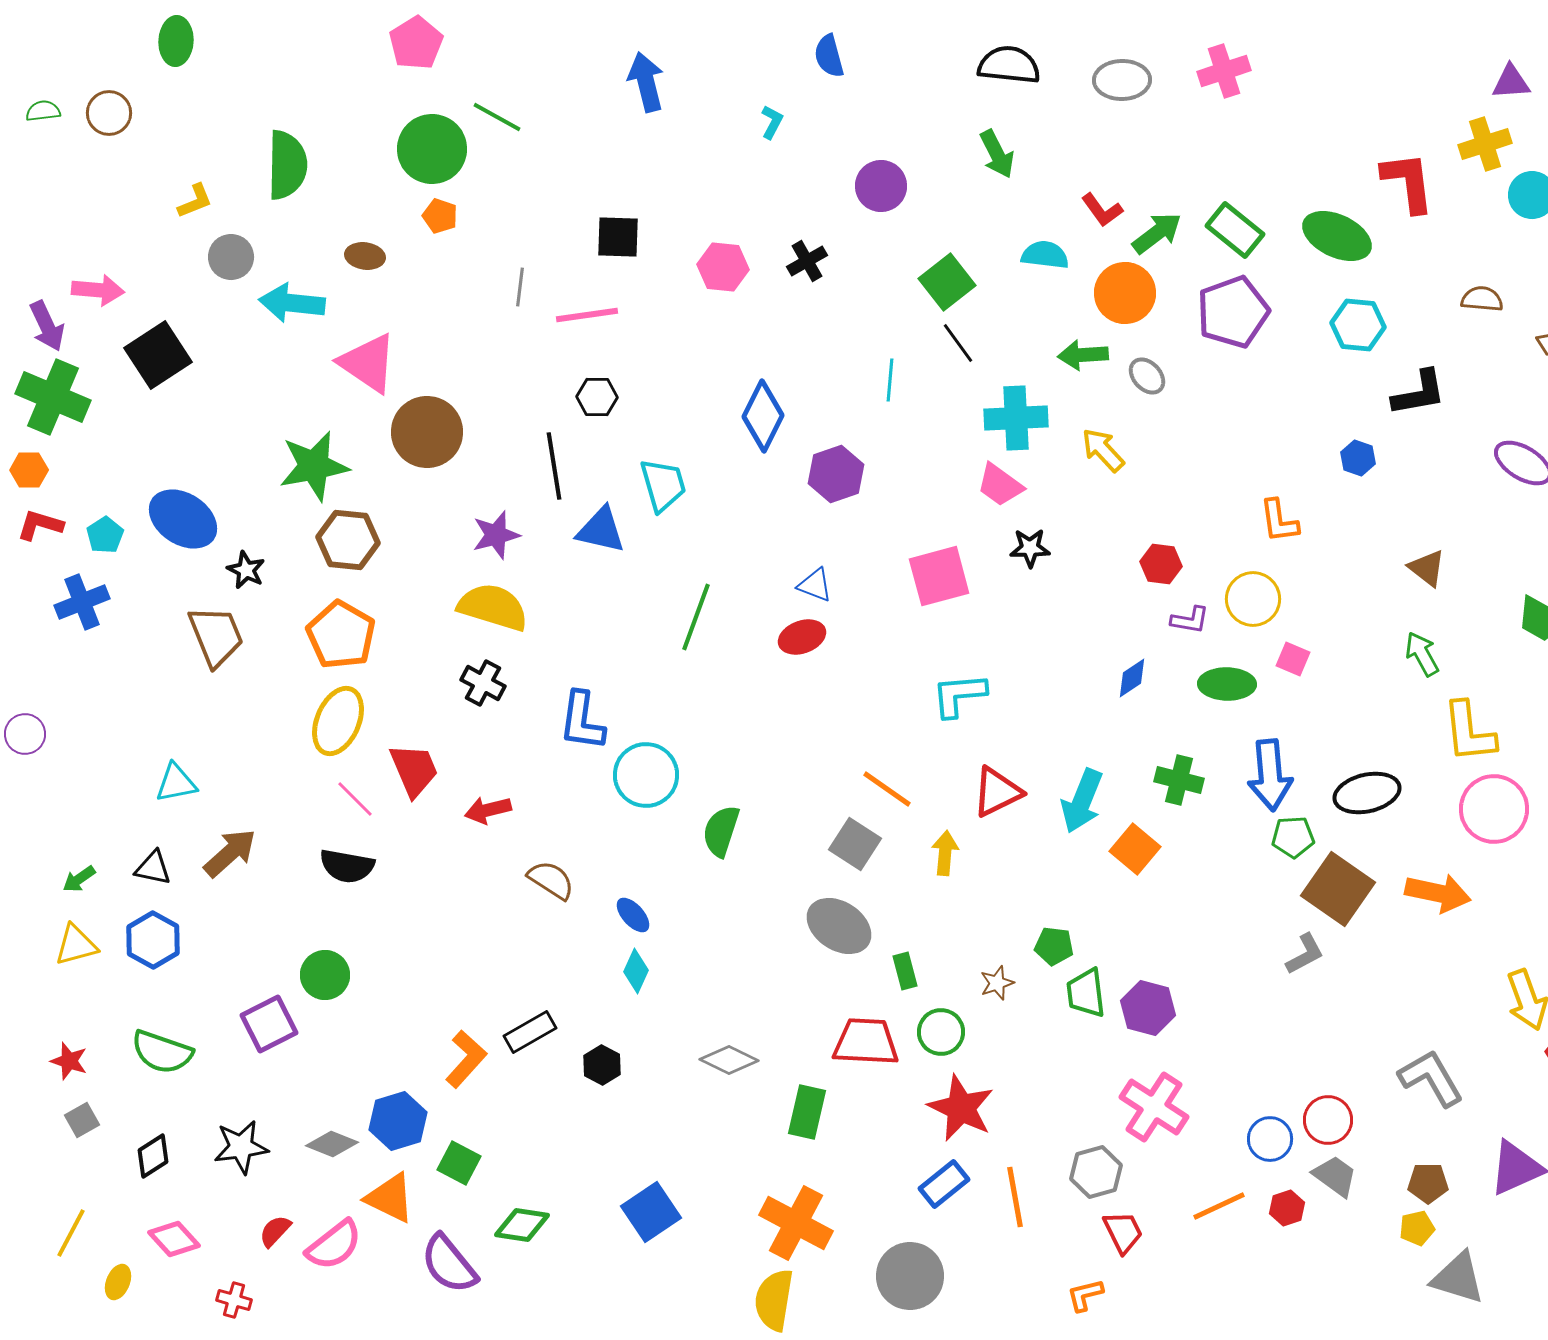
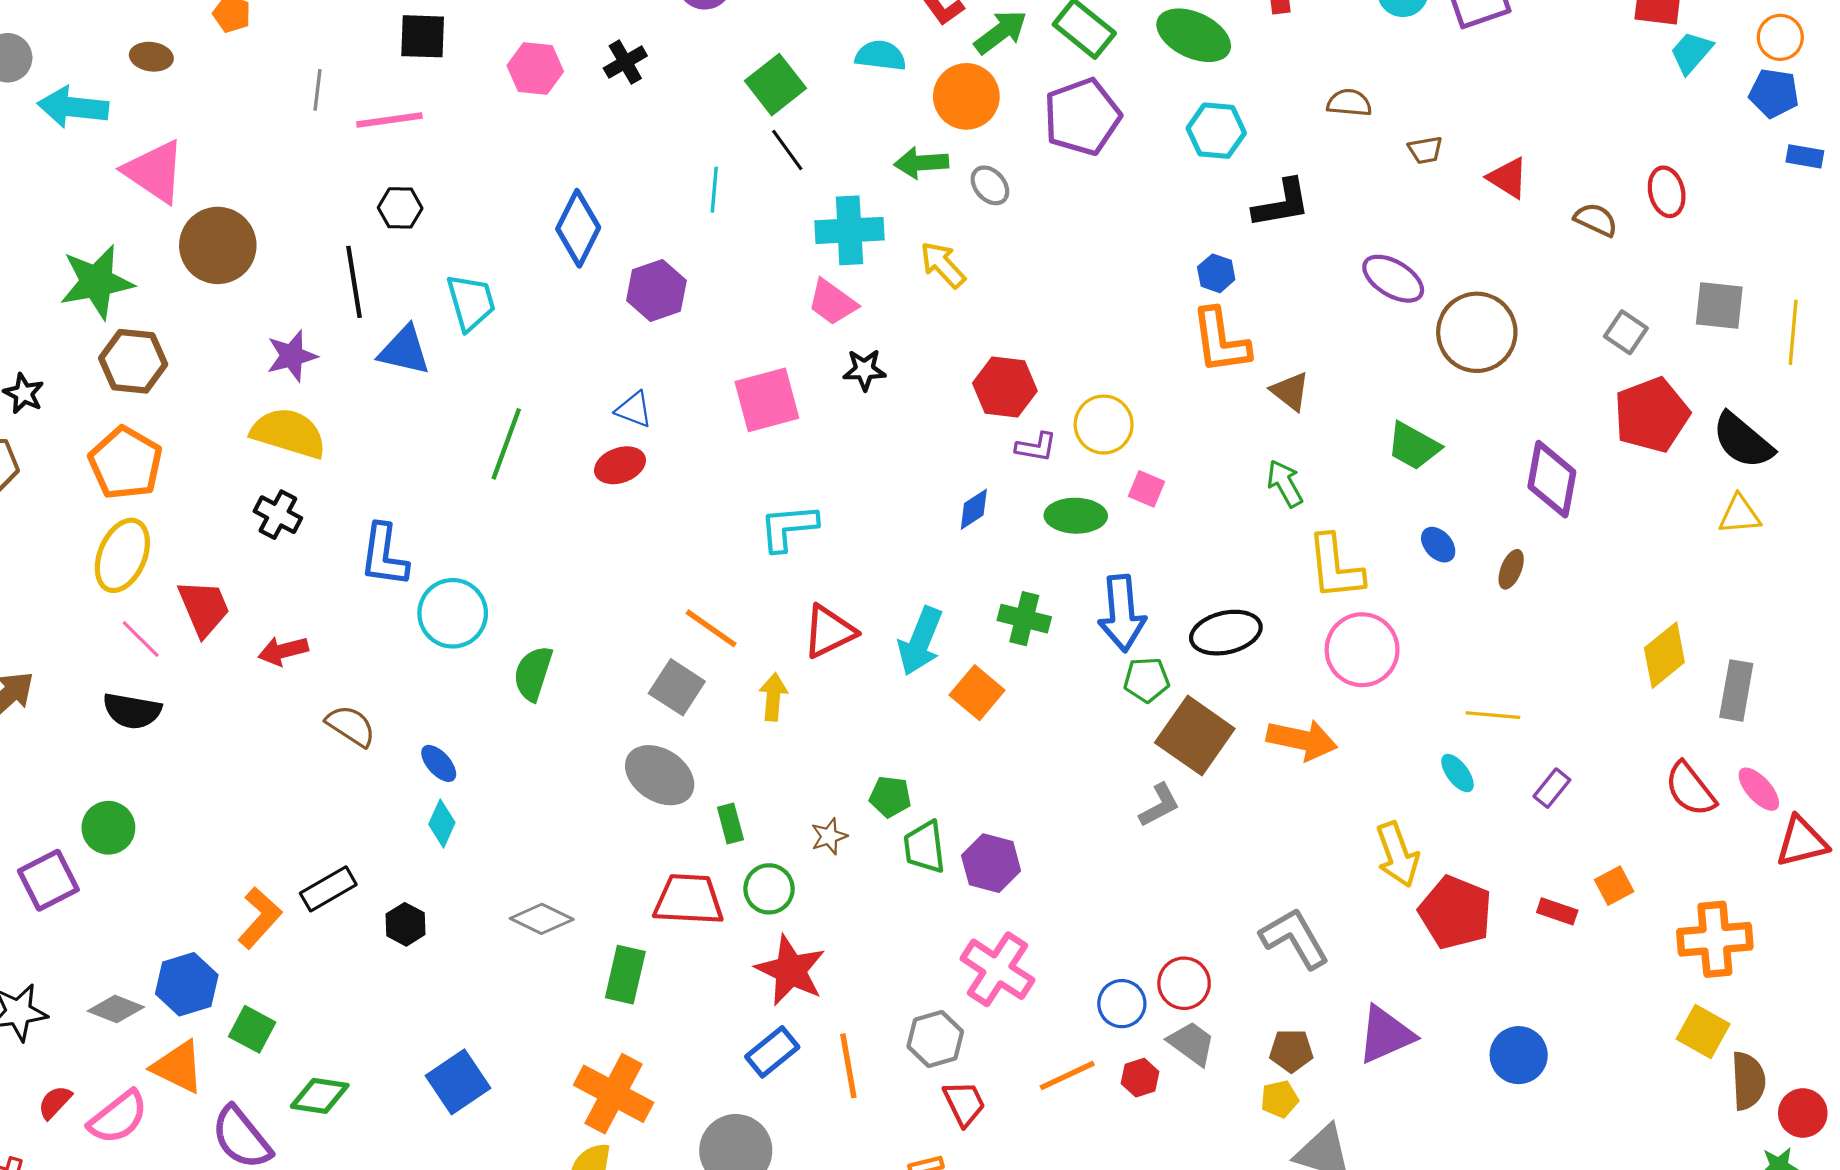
orange L-shape: (1279, 521) -> (1221, 341), moved, size x1.4
red hexagon: (1161, 564) -> (1005, 387), size x1.4

